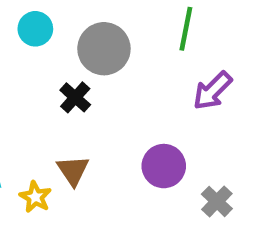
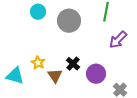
black cross: (75, 97) -> (73, 64), moved
yellow star: (35, 197) -> (38, 63), moved

